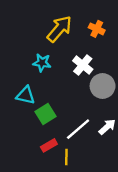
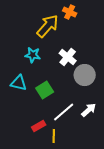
orange cross: (97, 29) -> (70, 12), moved
green square: (45, 114) -> (45, 90), moved

